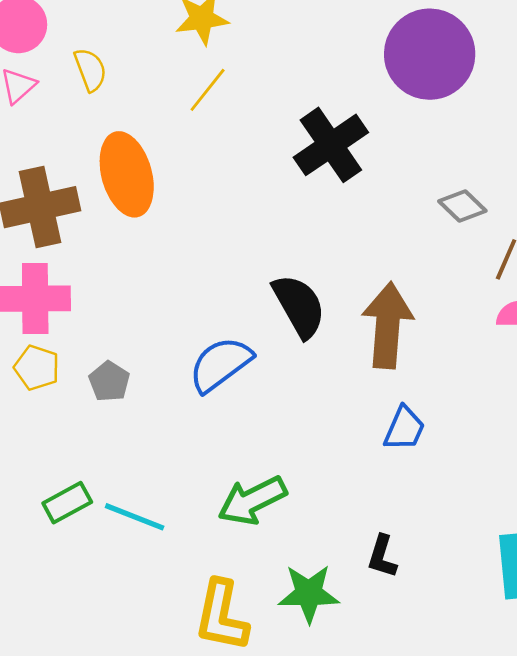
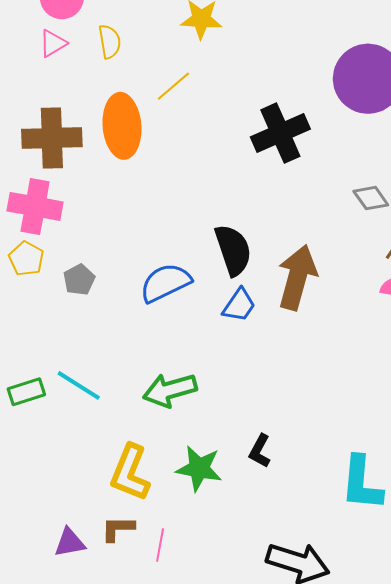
yellow line: (208, 90) -> (173, 86), moved
blue trapezoid: (404, 429) -> (239, 305), moved
green rectangle: (67, 503) -> (26, 392), moved

